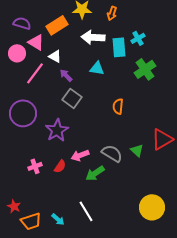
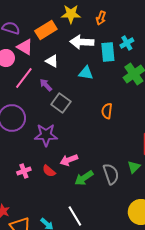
white triangle: (55, 56) -> (52, 61), moved
purple arrow: (66, 75) -> (46, 85), moved
purple star: (57, 130) -> (46, 135), turned 30
green triangle: (137, 150) -> (134, 167), moved, turned 32
gray semicircle: (112, 153) -> (111, 174), moved, turned 40
red semicircle: (60, 166) -> (49, 171), turned 96

